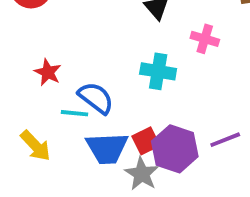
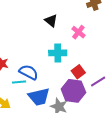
pink cross: (205, 39) -> (78, 32), turned 32
red square: (146, 141) -> (78, 72), moved

